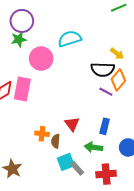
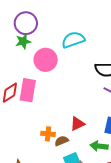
red triangle: (72, 124) -> (77, 124), turned 42
brown semicircle: (56, 141) -> (62, 141), turned 64

